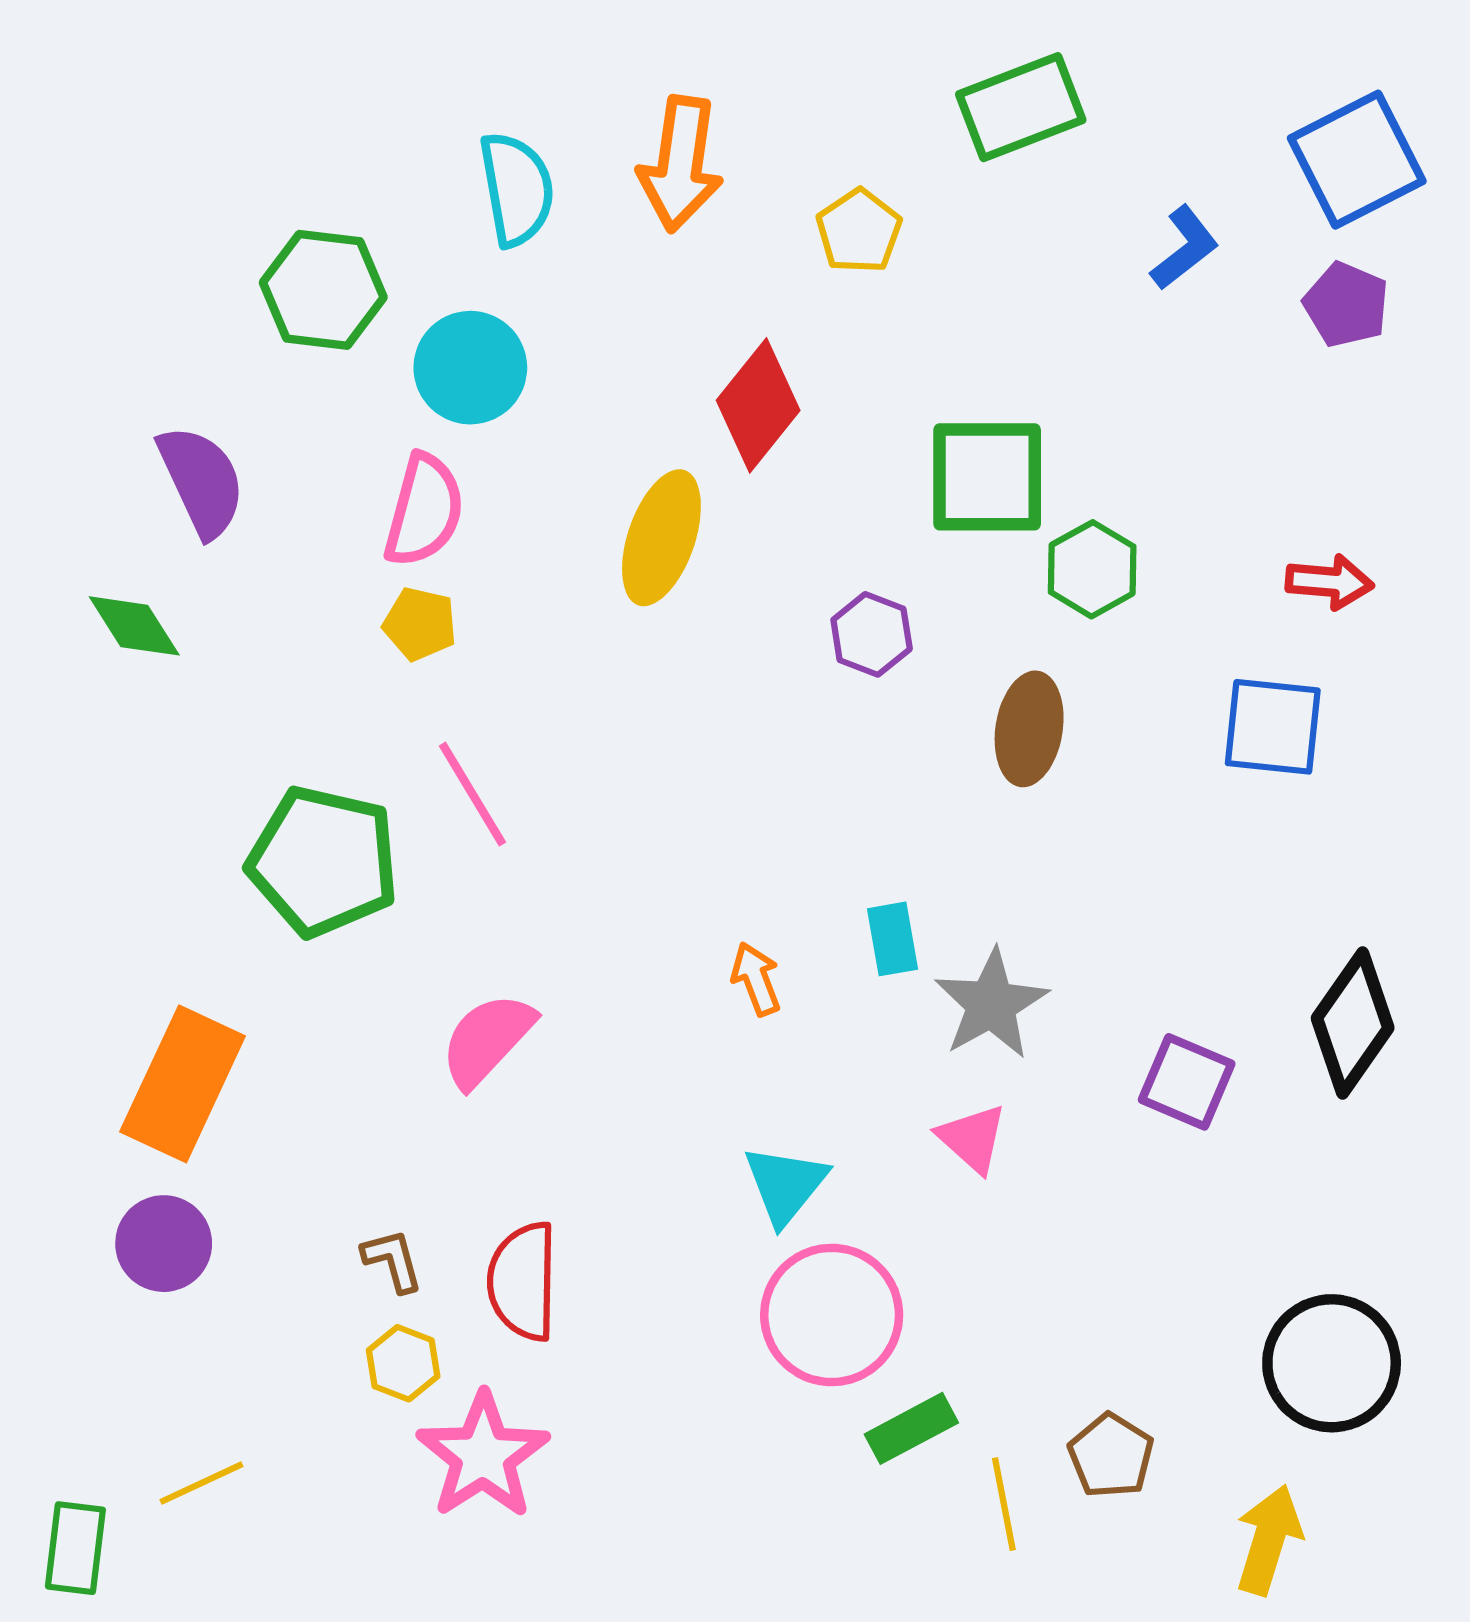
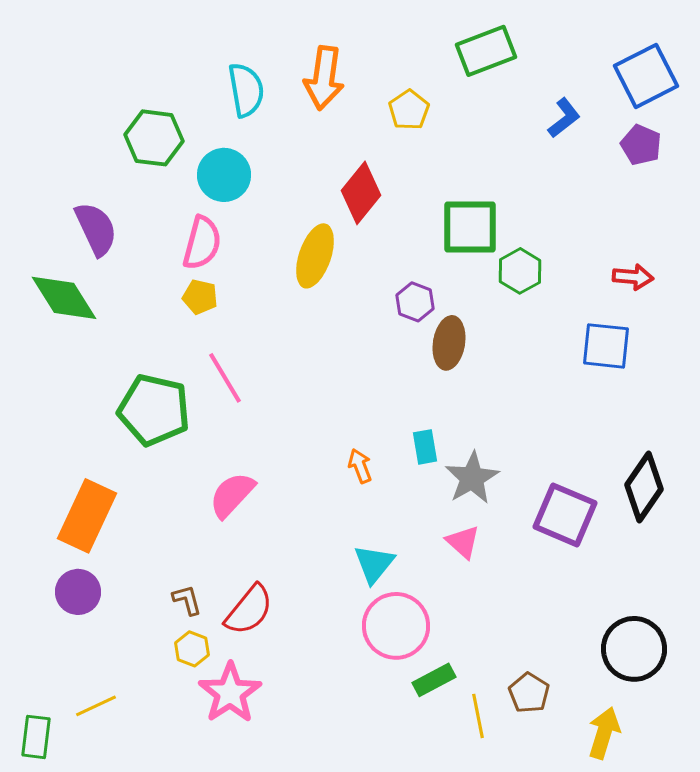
green diamond: (134, 626) -> (64, 298), size x1.5
brown ellipse: (1029, 729) -> (449, 343), moved
purple square: (1187, 1082) -> (565, 515), size x1.4
red semicircle: (523, 1281) -> (249, 610), turned -142

